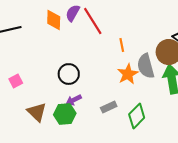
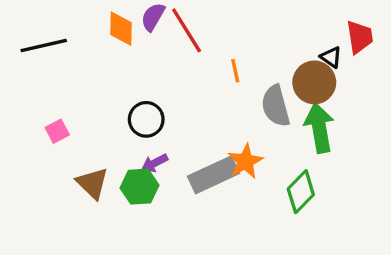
orange star: (128, 74) -> (245, 161), moved
gray rectangle: (109, 107) -> (213, 175), size x1.8
green diamond: (137, 116) -> (301, 192), moved

